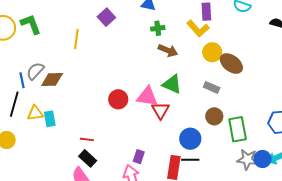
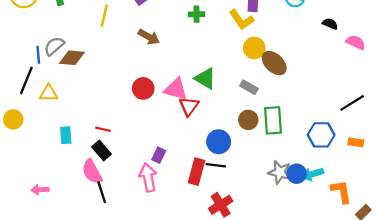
brown arrow: (168, 50) -> (149, 37), moved
cyan rectangle: (50, 119) -> (66, 135), moved
green rectangle: (238, 129) -> (273, 120), moved

